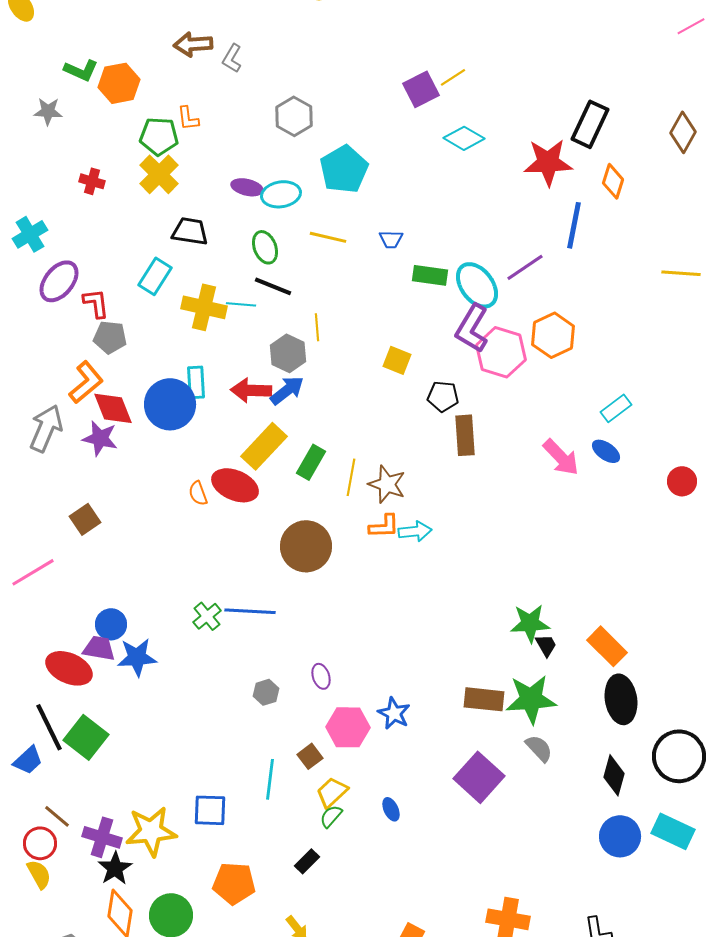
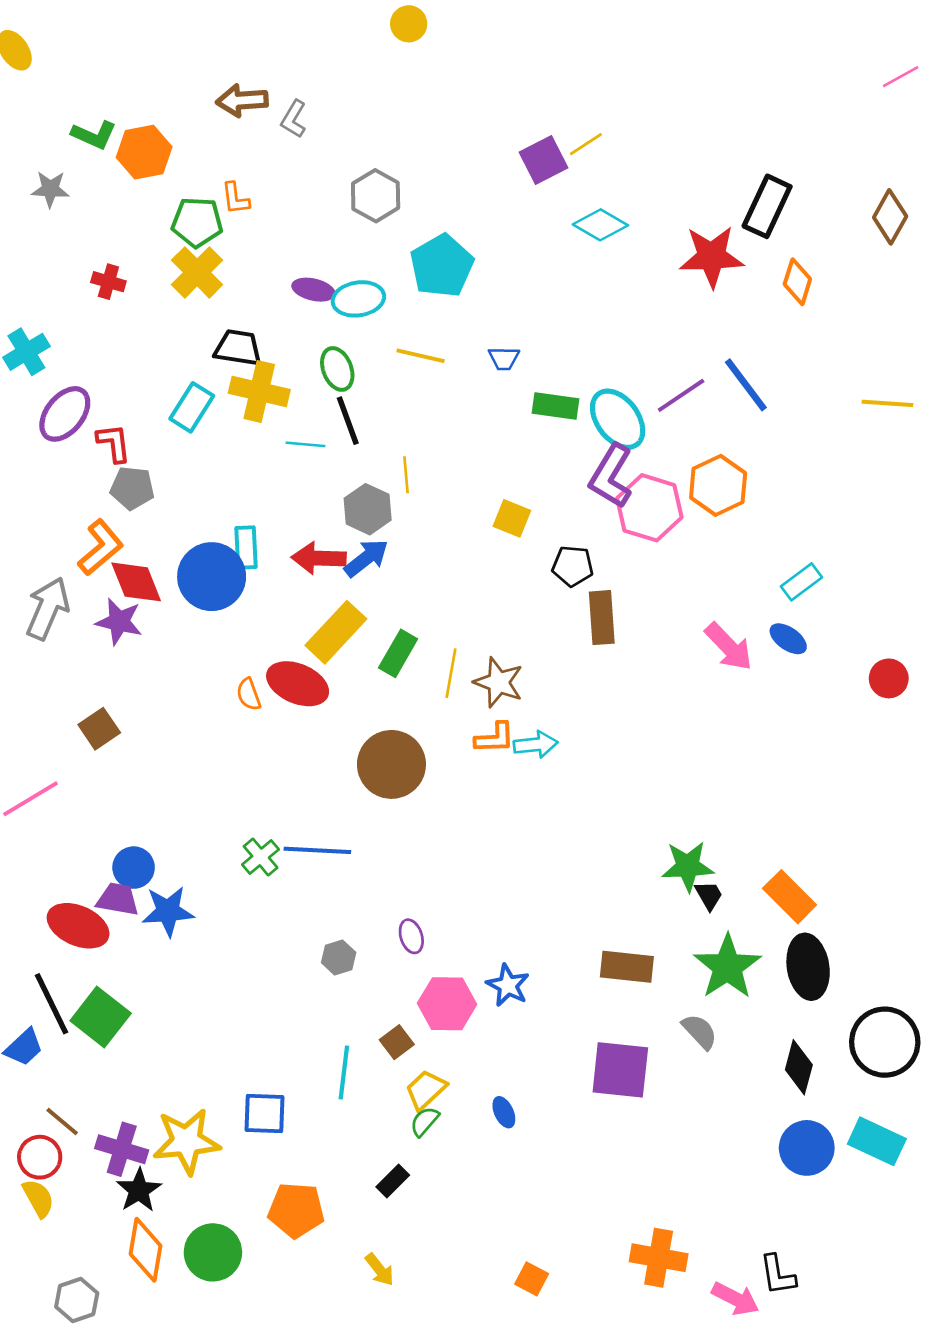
blue line: (574, 225) -> (746, 385), moved, turned -48
black line: (273, 286) -> (348, 421), turned 48
yellow cross: (204, 307) -> (259, 391), moved
green star: (531, 699) -> (727, 967), moved, turned -30
purple square: (479, 777) -> (620, 1070), turned -36

